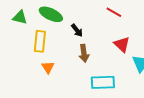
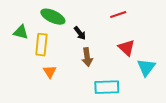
red line: (114, 12) -> (118, 15), turned -49
green triangle: (20, 17) -> (21, 32), moved

